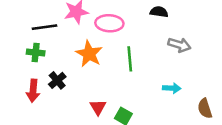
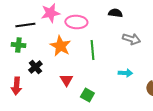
red arrow: (33, 91) -> (16, 86), moved
red triangle: (98, 107) -> (66, 80), moved

